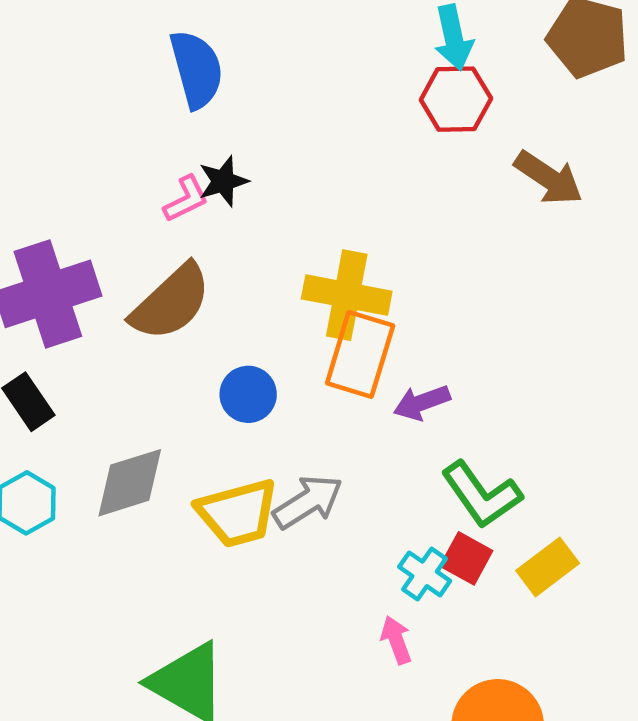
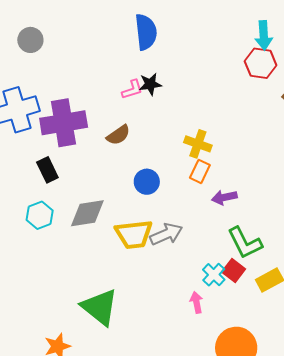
yellow cross: (347, 295) -> (198, 144), size x0.7
brown semicircle: (171, 302) -> (118, 135), size x0.6
orange rectangle: (360, 354) -> (200, 171), size x0.6

